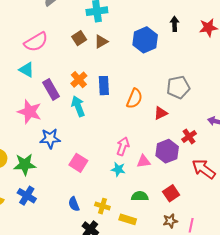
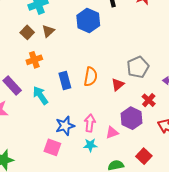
orange cross: (79, 80) -> (34, 60), moved, turned 35
blue rectangle: (104, 86) -> (65, 81), moved
gray pentagon: (178, 87) -> (138, 67), moved
blue star: (50, 138) -> (65, 126), moved

